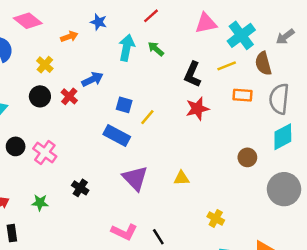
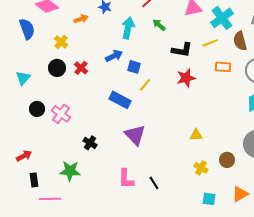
green arrow: (156, 49) -> (159, 25), moved
black L-shape: (192, 74) -> (182, 50), turned -105
blue arrow: (92, 79) -> (114, 56), moved
blue square: (124, 105) -> (134, 67), moved
brown circle: (247, 157) -> (227, 160), moved
yellow triangle: (181, 178) -> (196, 135), moved
green star: (40, 203) -> (70, 171), moved, size x1.5
pink L-shape: (124, 232) -> (126, 179), turned 65

